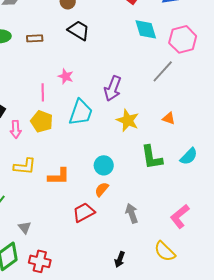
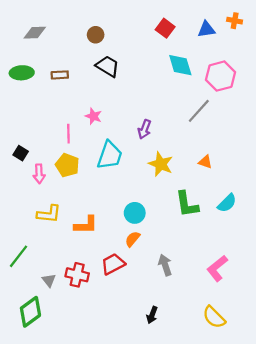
purple arrow: (113, 88) -> (144, 129), size x0.7
yellow semicircle: (165, 251) -> (214, 317), moved
red cross: (40, 261) -> (77, 275), moved

